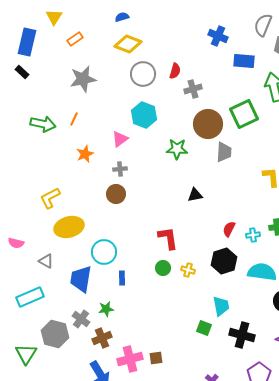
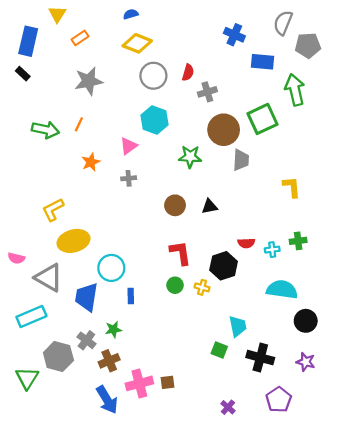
brown circle: (116, 194) -> (175, 205), moved
red semicircle: (229, 229) -> (246, 243), turned -119
gray triangle: (46, 261) -> (49, 278), size x1.8
black hexagon: (224, 261) -> (224, 266), moved

